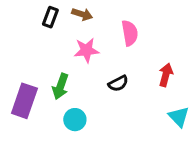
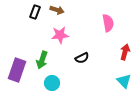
pink semicircle: (130, 33) -> (108, 23), moved
red arrow: (166, 75) -> (125, 52), moved

